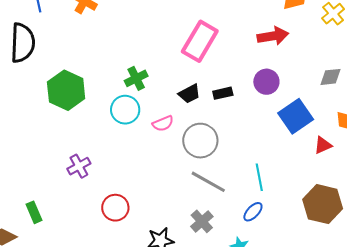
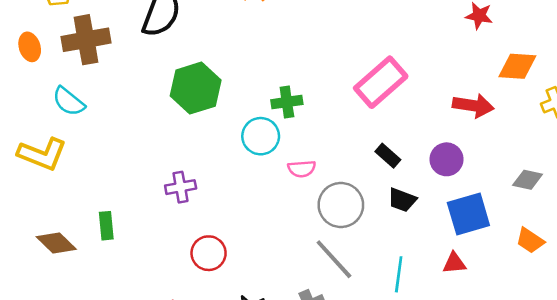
black rectangle: (223, 93) -> (388, 156), turned 36
black trapezoid: (189, 94) -> (402, 200), moved, turned 30
red triangle: (323, 145) -> (454, 263), moved

